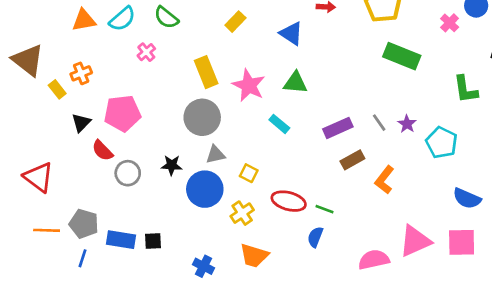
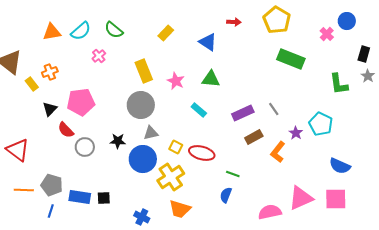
pink star: (249, 85) -> (176, 81), size x0.7
purple star: (407, 124) -> (296, 133), moved
red ellipse: (289, 201) -> (202, 153), moved
yellow cross: (242, 213) -> (171, 177), size x1.5

